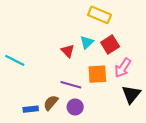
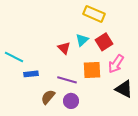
black triangle: (131, 94) -> (124, 89), turned -42
blue rectangle: (31, 109) -> (31, 74), moved

